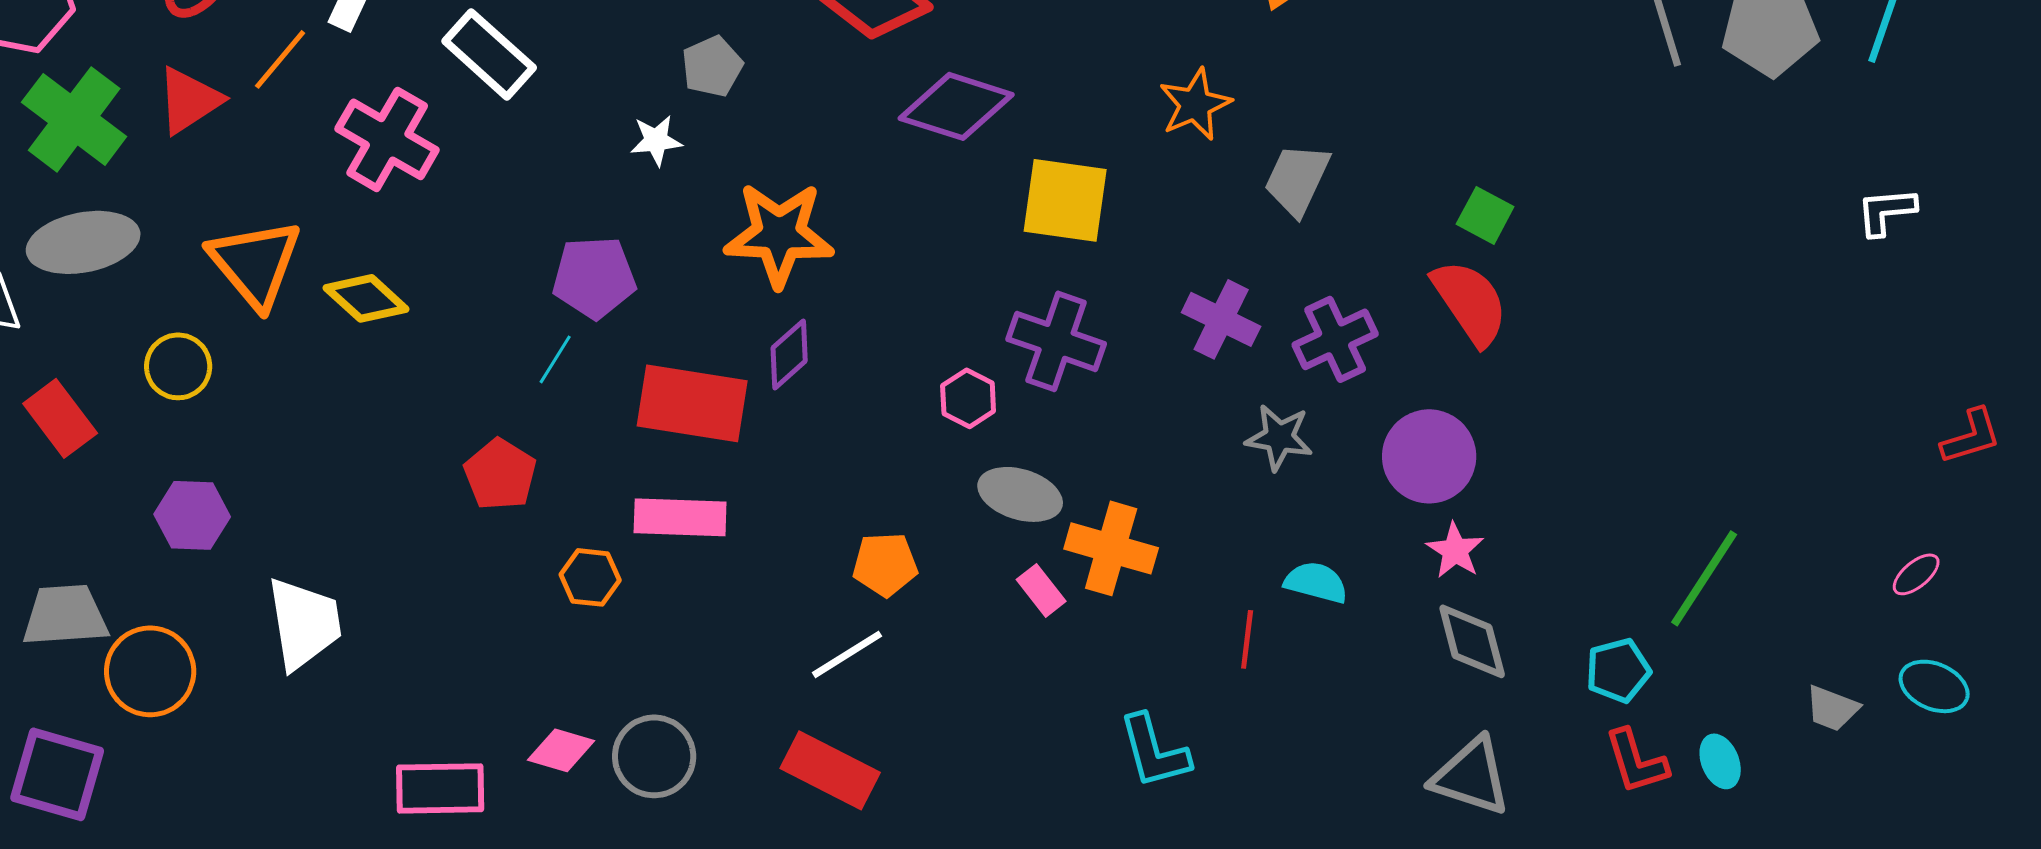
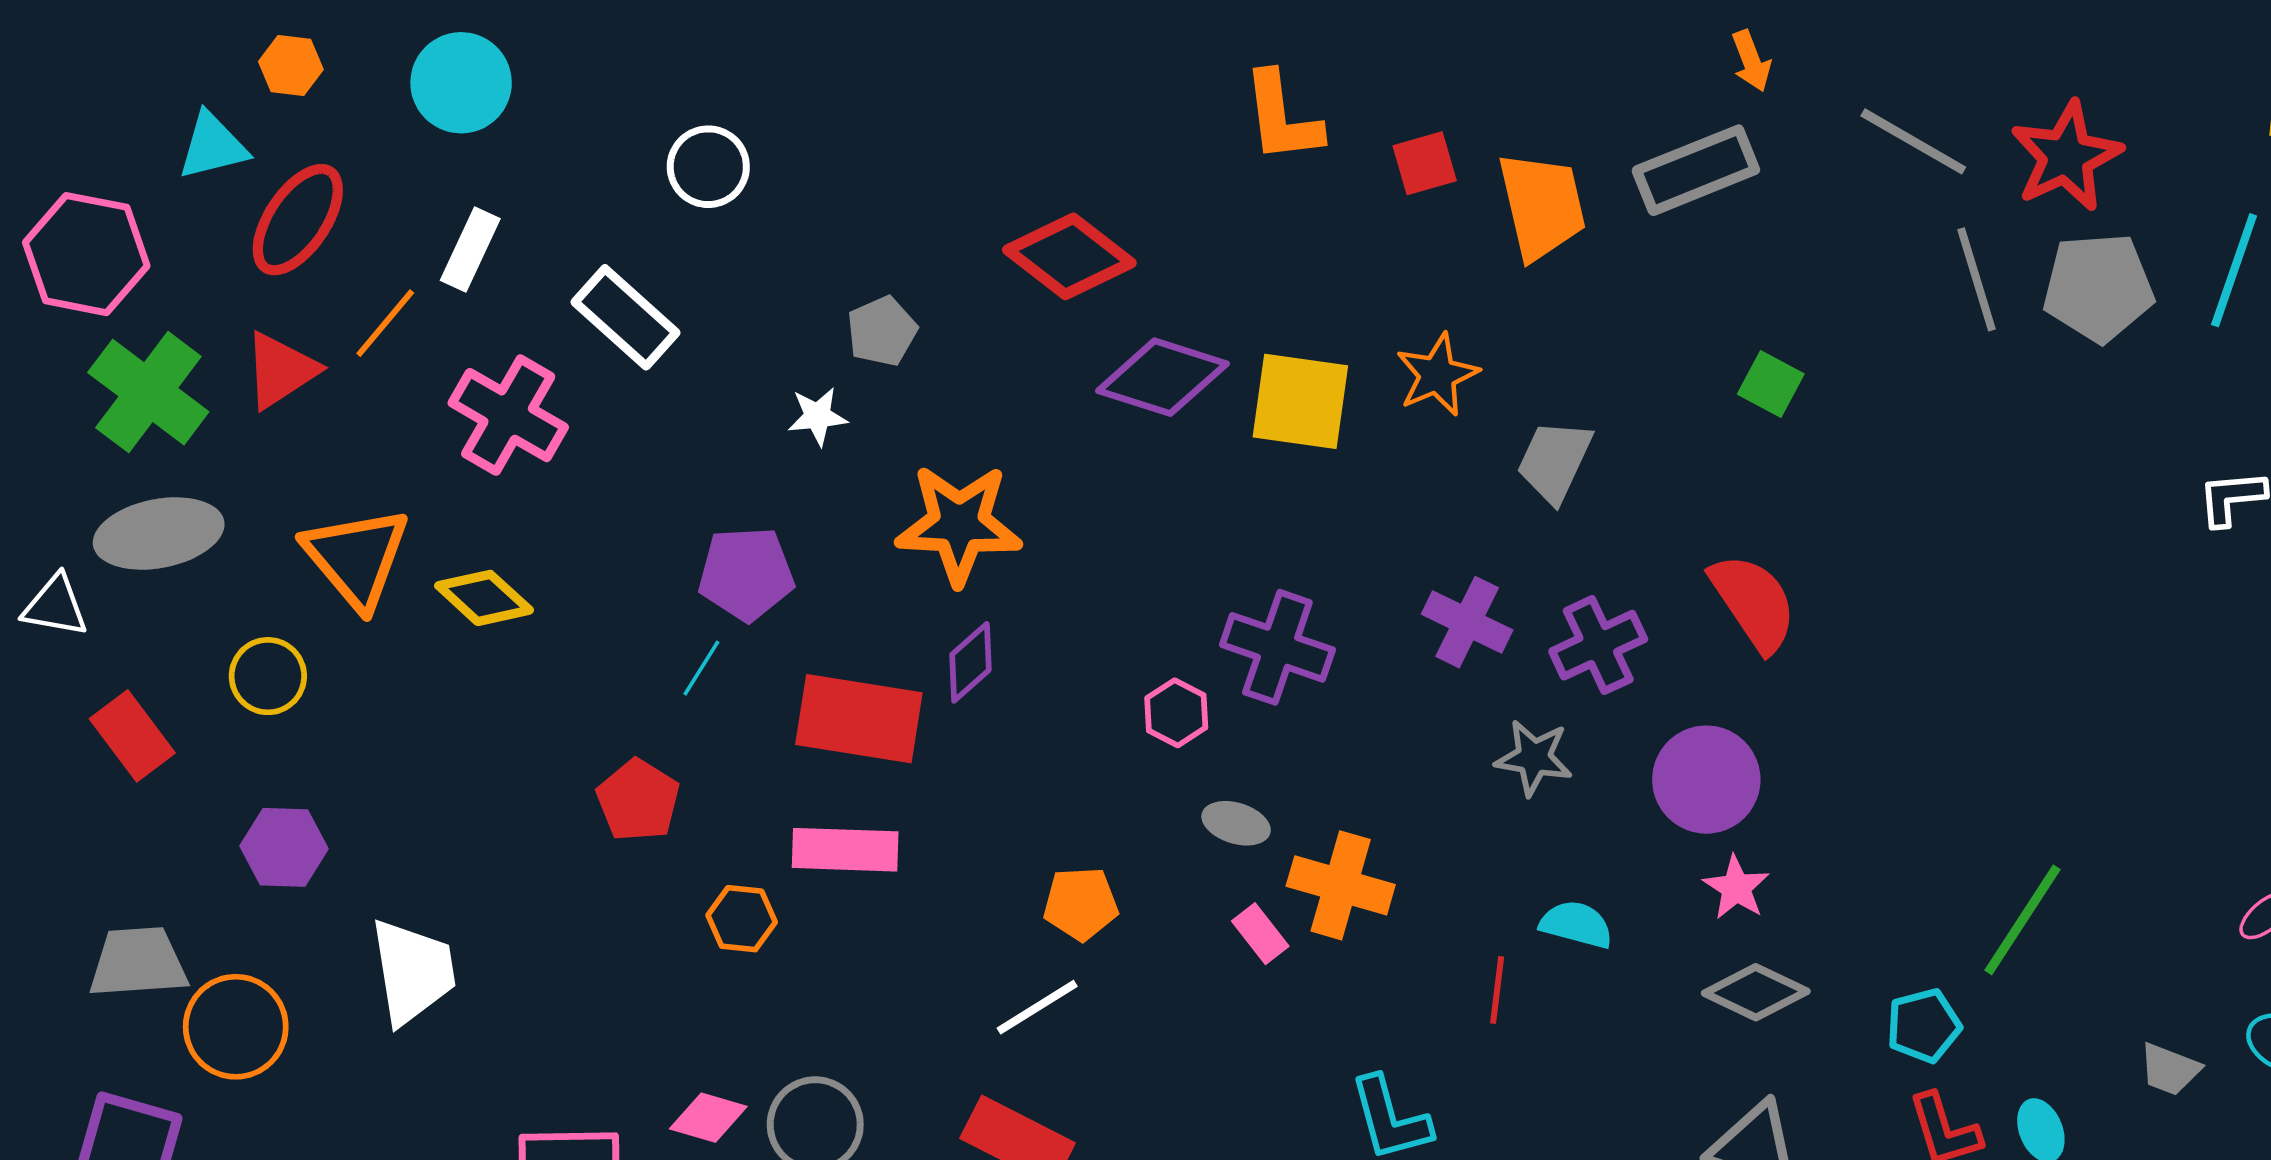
yellow square: (1065, 200) -> (1300, 401), moved
green square: (1485, 215) -> (1771, 384), moved
gray ellipse: (1020, 494) -> (1236, 823), size x0.7
gray diamond: (1472, 641) -> (1756, 992), turned -50

